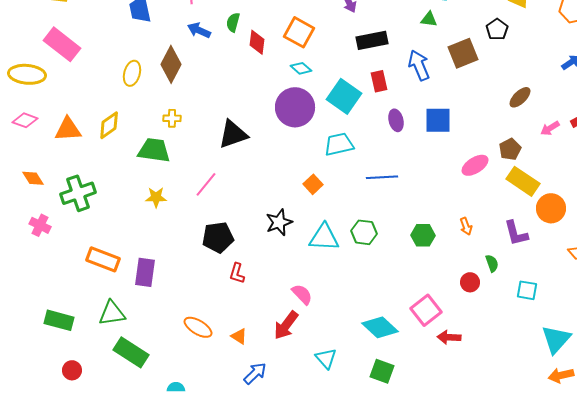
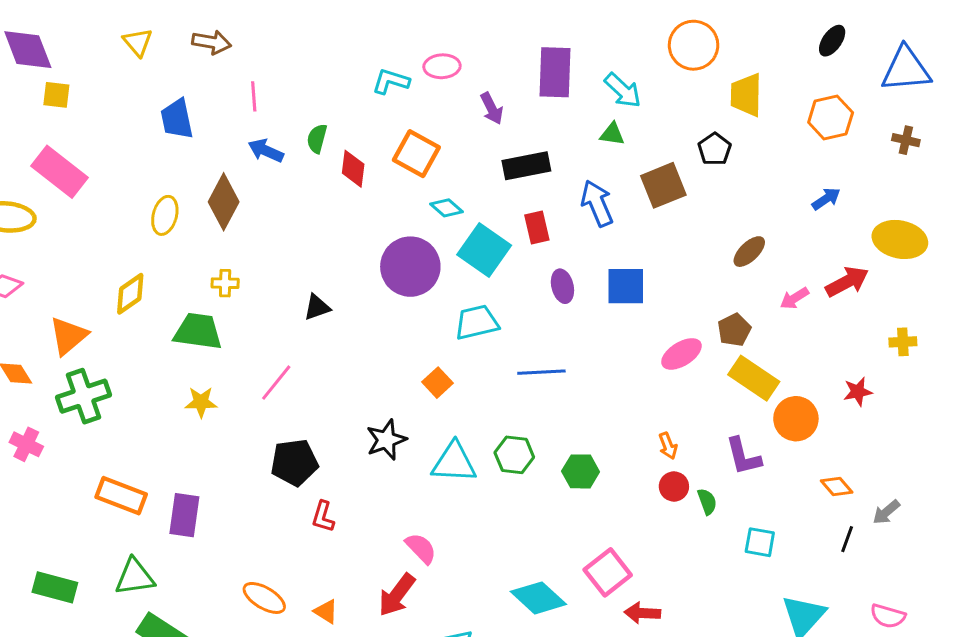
cyan diamond: (301, 68) -> (447, 208), moved
orange triangle: (68, 129) -> (68, 336), moved, turned -36
black triangle: (233, 134) -> (317, 307), size x0.6
green hexagon: (423, 235) -> (581, 471), moved
red circle: (470, 282) -> (674, 487), moved

